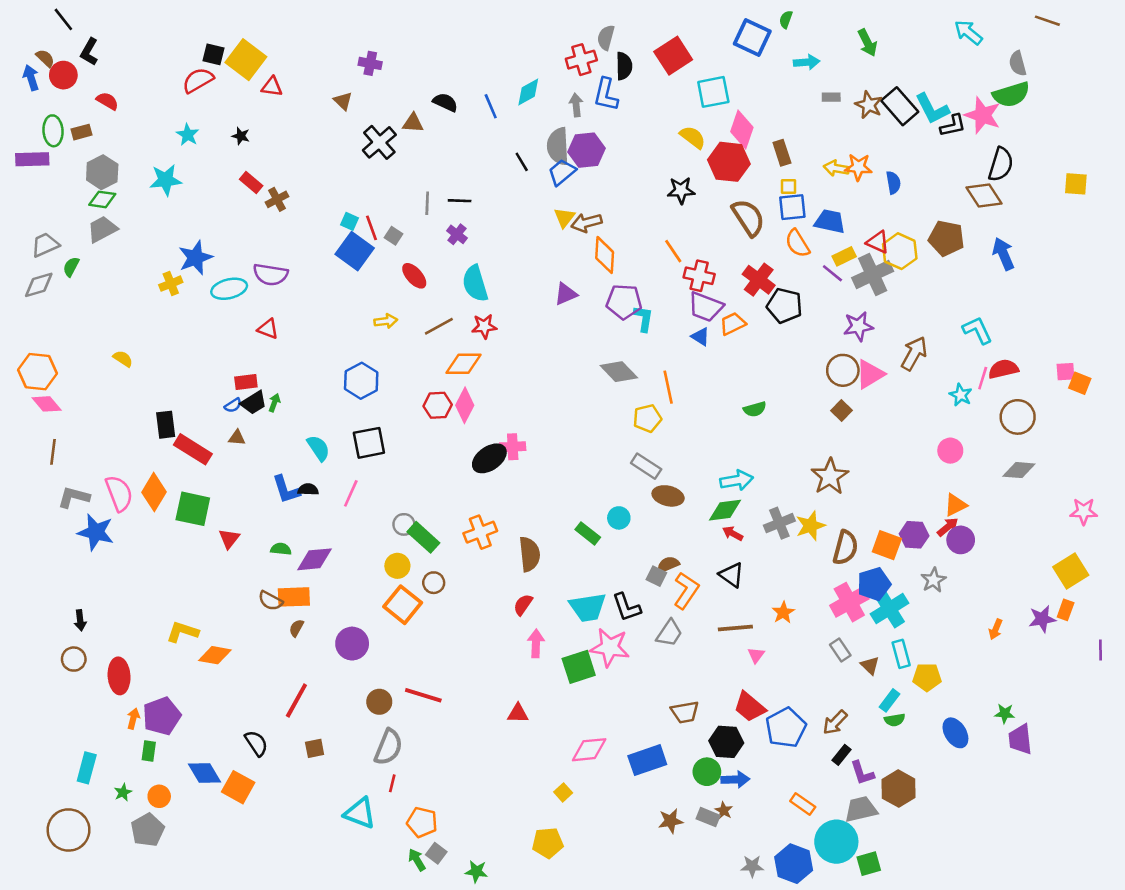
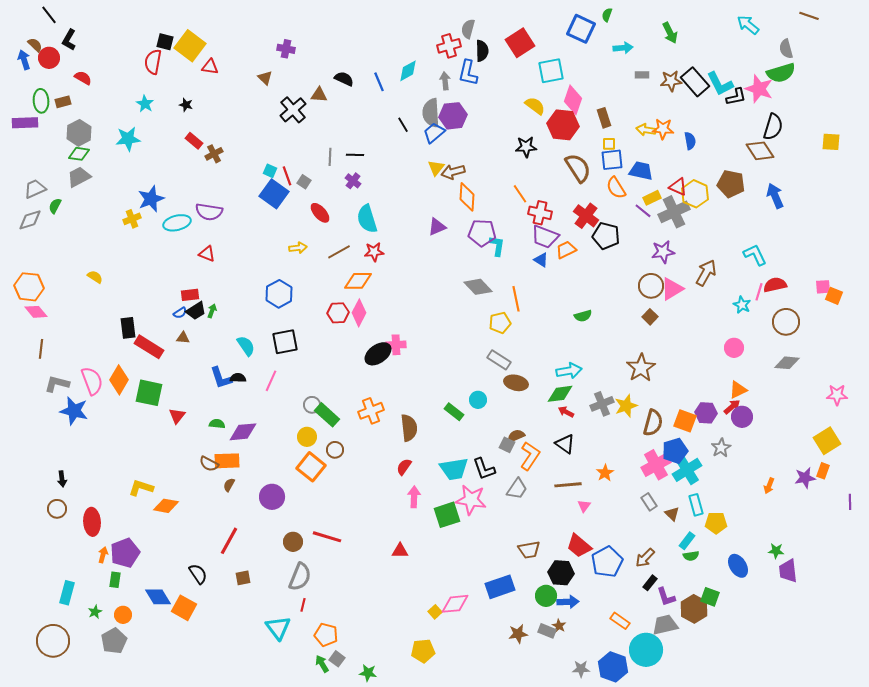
red semicircle: (198, 80) -> (153, 62), turned -50
brown star: (869, 105) -> (671, 81), turned -30
pink diamond: (589, 750) -> (455, 604), moved
cyan triangle: (360, 813) -> (278, 628), turned 32
green square: (869, 864) -> (710, 597), moved, turned 36

